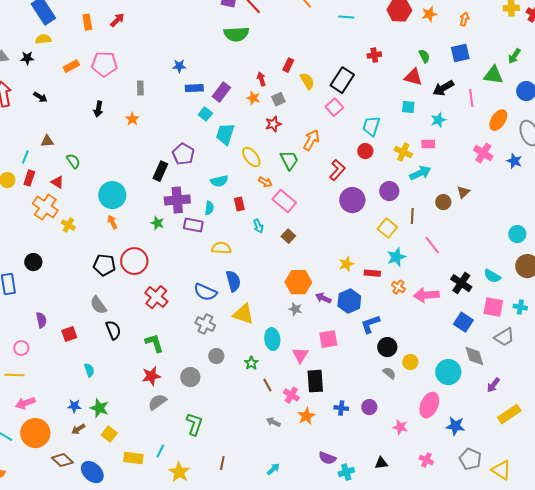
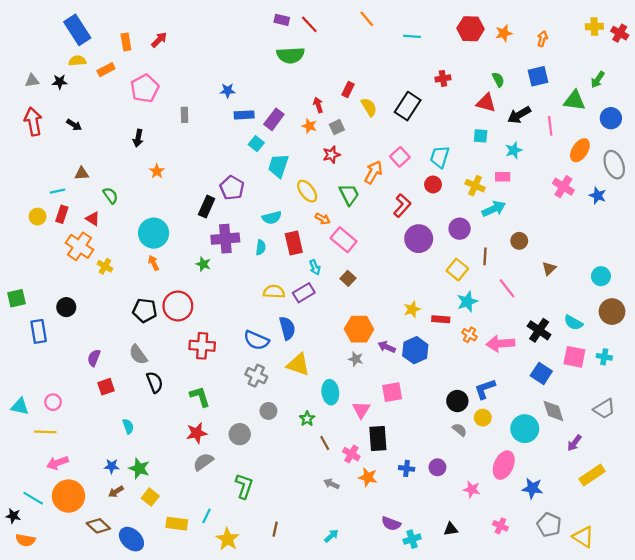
pink pentagon: (104, 64) -> (145, 88), turned -30
orange rectangle: (71, 66) -> (106, 70), moved
pink square: (334, 107) -> (400, 157), moved
orange star: (132, 119) -> (157, 171), moved
cyan line: (25, 157) -> (57, 191), turned 56
brown triangle: (463, 192) -> (549, 268), moved
red rectangle: (239, 204) -> (294, 243), size x1.5
purple rectangle: (193, 225) -> (304, 293), moved, turned -42
red cross: (156, 297) -> (202, 346), turned -35
purple semicircle: (41, 320) -> (94, 358), moved, turned -147
blue L-shape: (370, 324) -> (485, 389), moved
gray trapezoid: (504, 337) -> (604, 409), moved
orange star: (306, 416) -> (368, 477), turned -30

